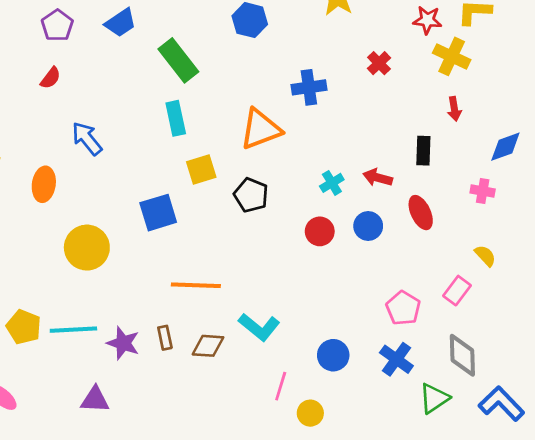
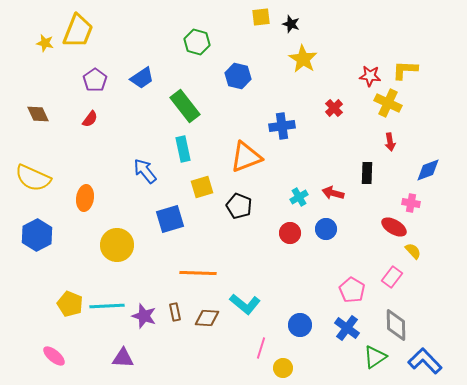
blue arrow: (87, 139) -> (145, 171), moved
red ellipse: (421, 213) -> (394, 227), moved, turned -35

